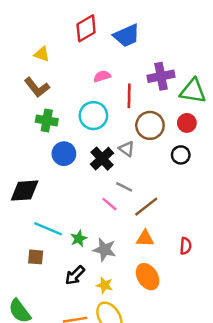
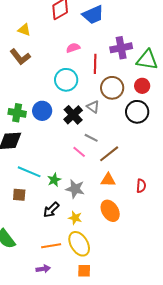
green cross: (47, 120) -> (17, 113), moved
black circle: (181, 155) -> (137, 112), size x1.5

